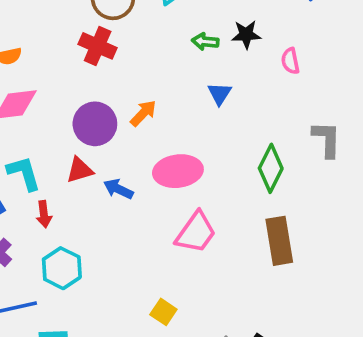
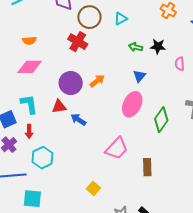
pink ellipse: (178, 171) -> (132, 104), moved, turned -65
red arrow: (44, 214) -> (29, 131), moved
brown rectangle: (279, 241) -> (147, 167), moved, size x0.7

